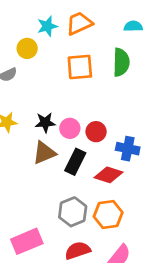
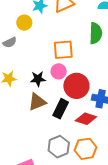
orange square: (80, 67) -> (63, 50), moved
pink circle: (70, 128) -> (59, 71), moved
red circle: (96, 132) -> (76, 86), size x1.6

